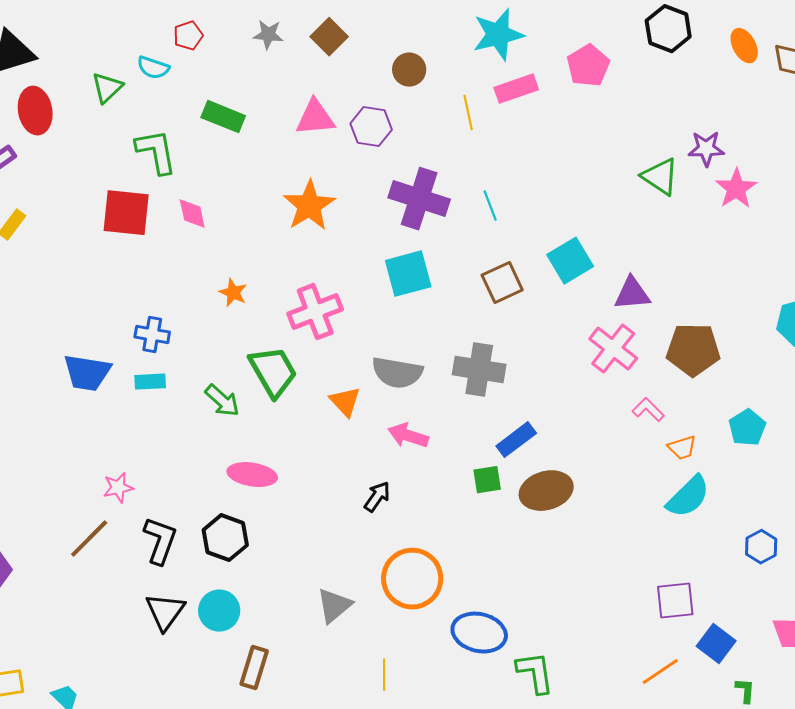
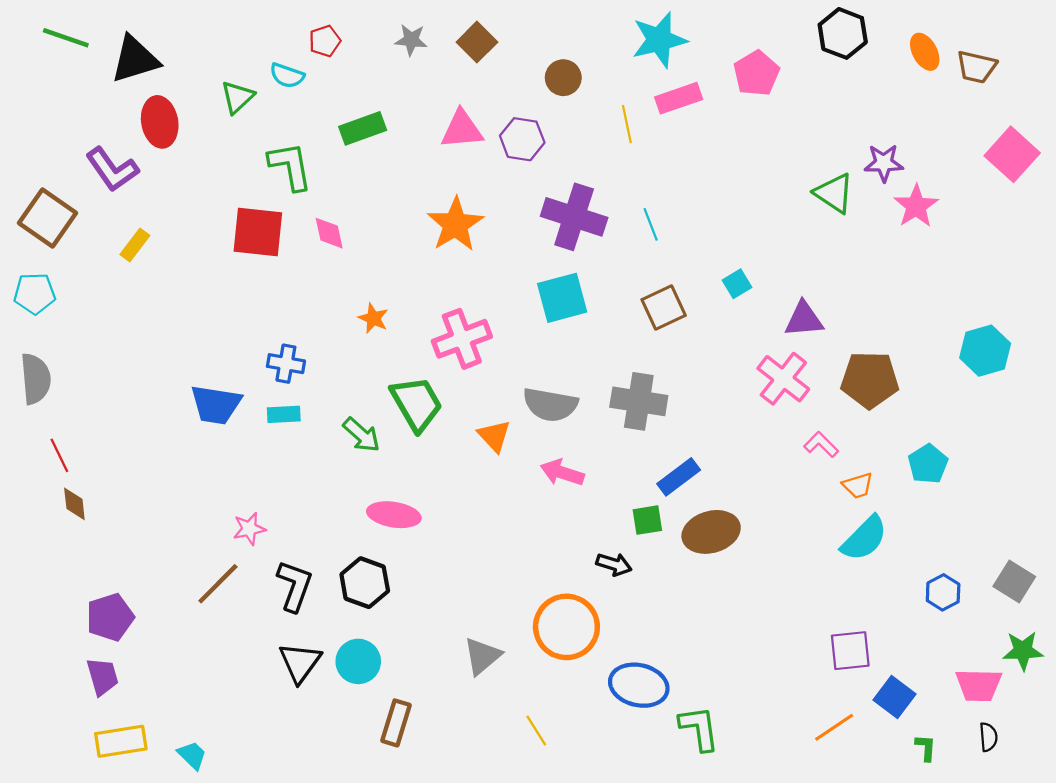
green rectangle: (223, 117) -> (363, 128), turned -42
cyan square: (570, 261) -> (737, 284), size x0.6
black arrow: (377, 497) -> (614, 564), moved, turned 72
yellow line: (384, 675) -> (536, 730), turned -32

